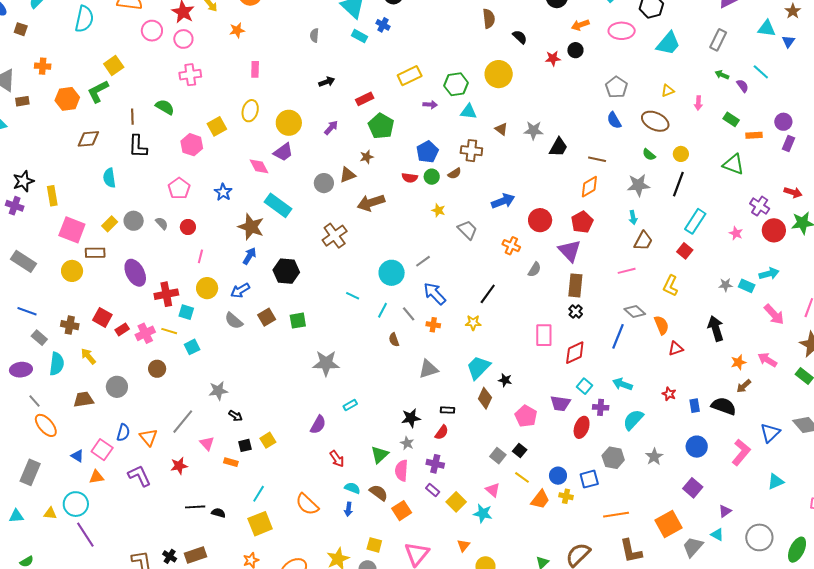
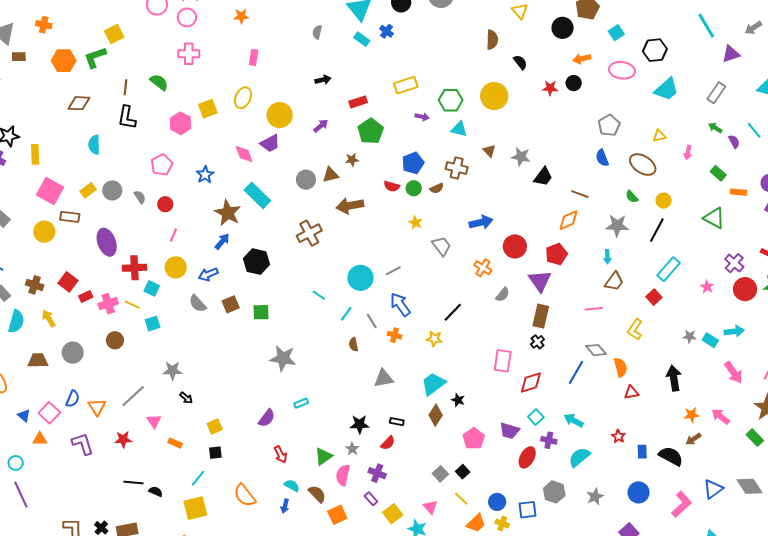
black square: (245, 445) -> (215, 453), moved
cyan circle: (76, 504) -> (16, 463), size x0.6

